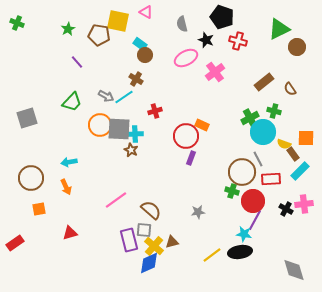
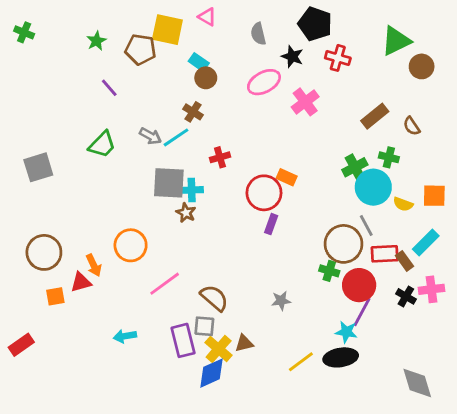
orange circle: (100, 125) -> (131, 245), moved
brown rectangle: (293, 154) -> (405, 261), moved
cyan arrow: (69, 162) -> (125, 336), moved
red triangle: (70, 233) -> (81, 282), moved

